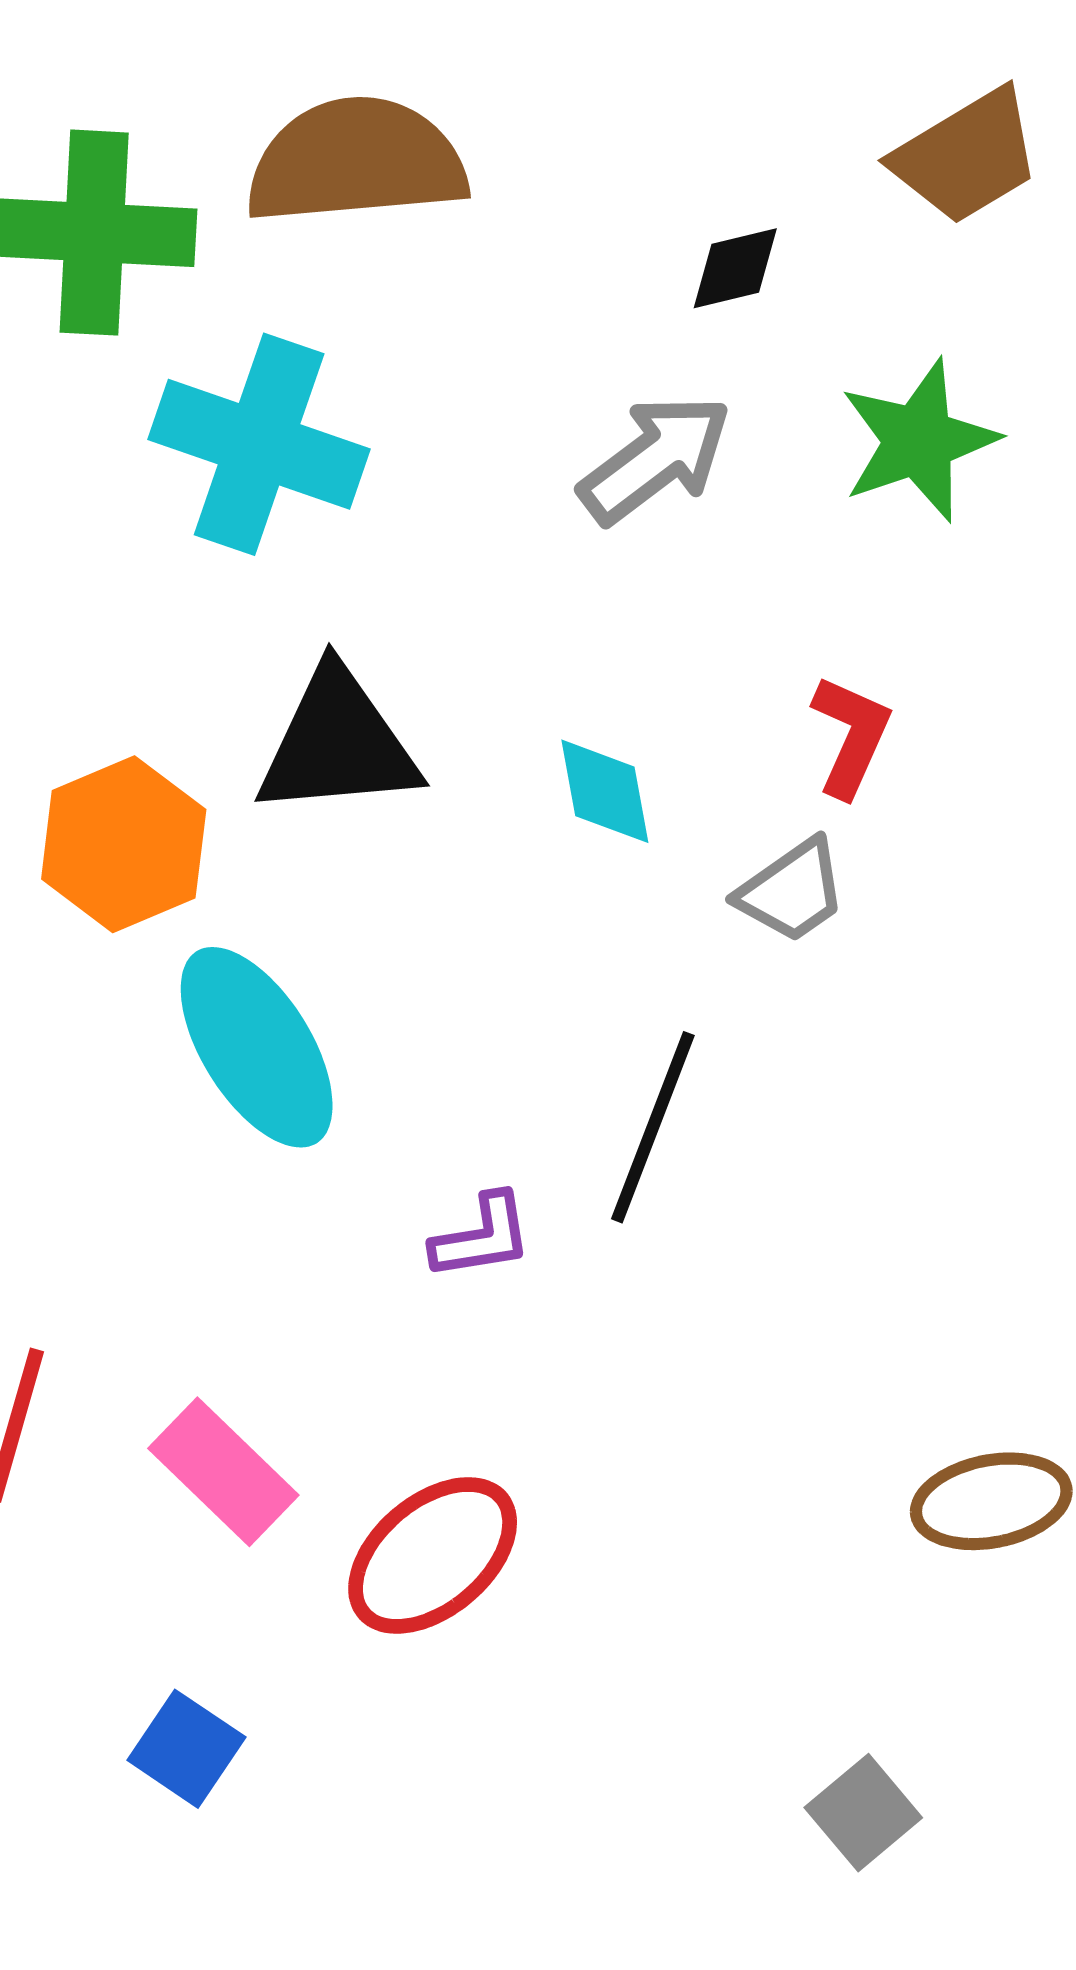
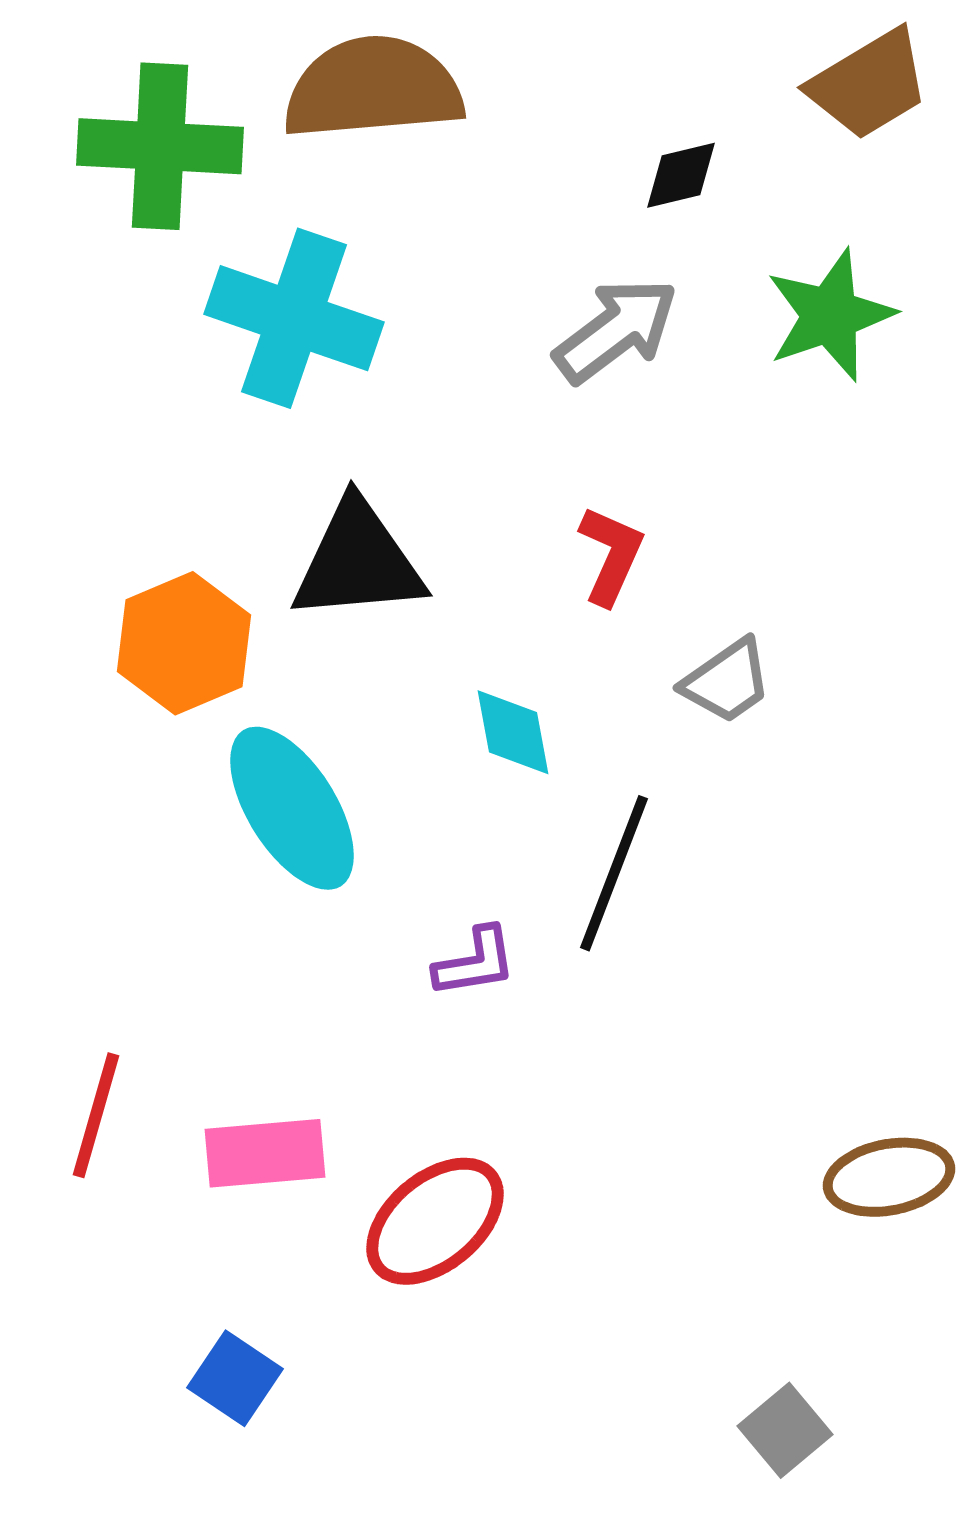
red L-shape: (851, 736) -> (611, 555), moved
cyan diamond: (605, 791) -> (513, 732), moved
pink rectangle: (223, 1472) -> (265, 1153), turned -49

